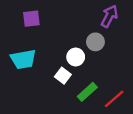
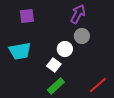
purple arrow: (109, 16) -> (78, 14), moved
green rectangle: (87, 92) -> (56, 86), moved

